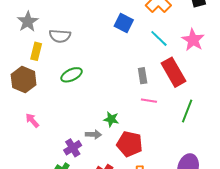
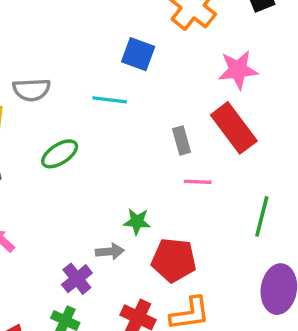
cyan line: (159, 38) -> (110, 100), moved, turned -30
pink star: (193, 40) -> (238, 70), moved, turned -30
green line: (187, 111) -> (262, 216), moved

